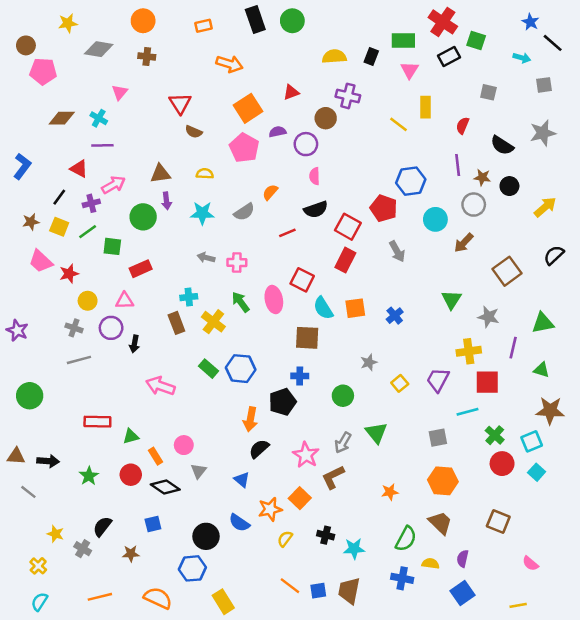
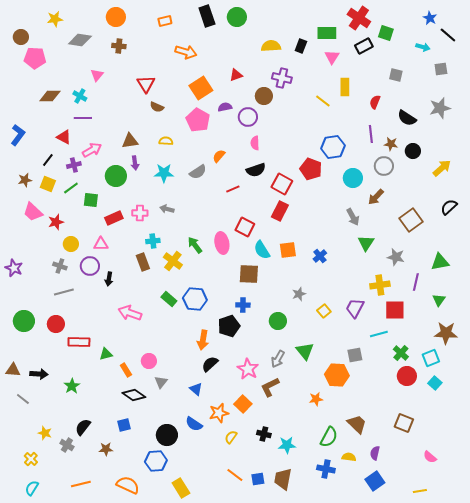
gray arrow: (397, 251) -> (353, 217), moved
pink cross: (237, 263) -> (140, 213), moved
green triangle: (542, 370) -> (439, 300), turned 48
red circle: (131, 475) -> (56, 324), moved
orange hexagon: (443, 481) -> (337, 375), moved

